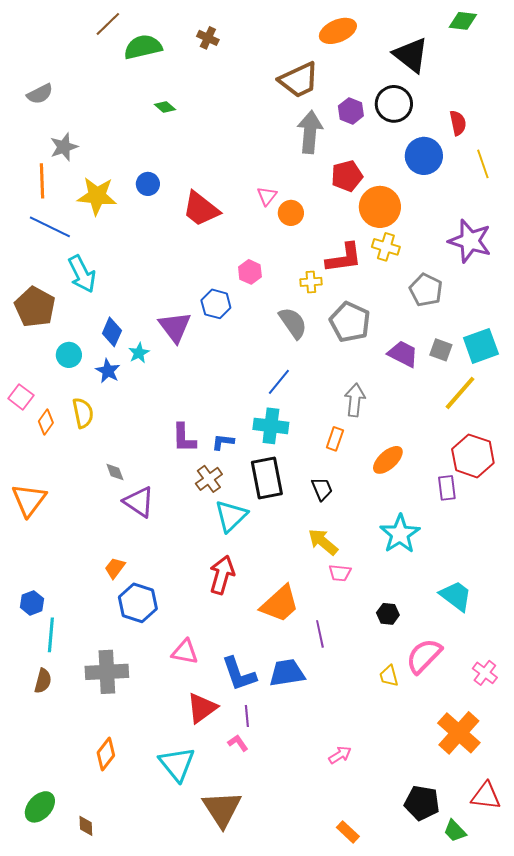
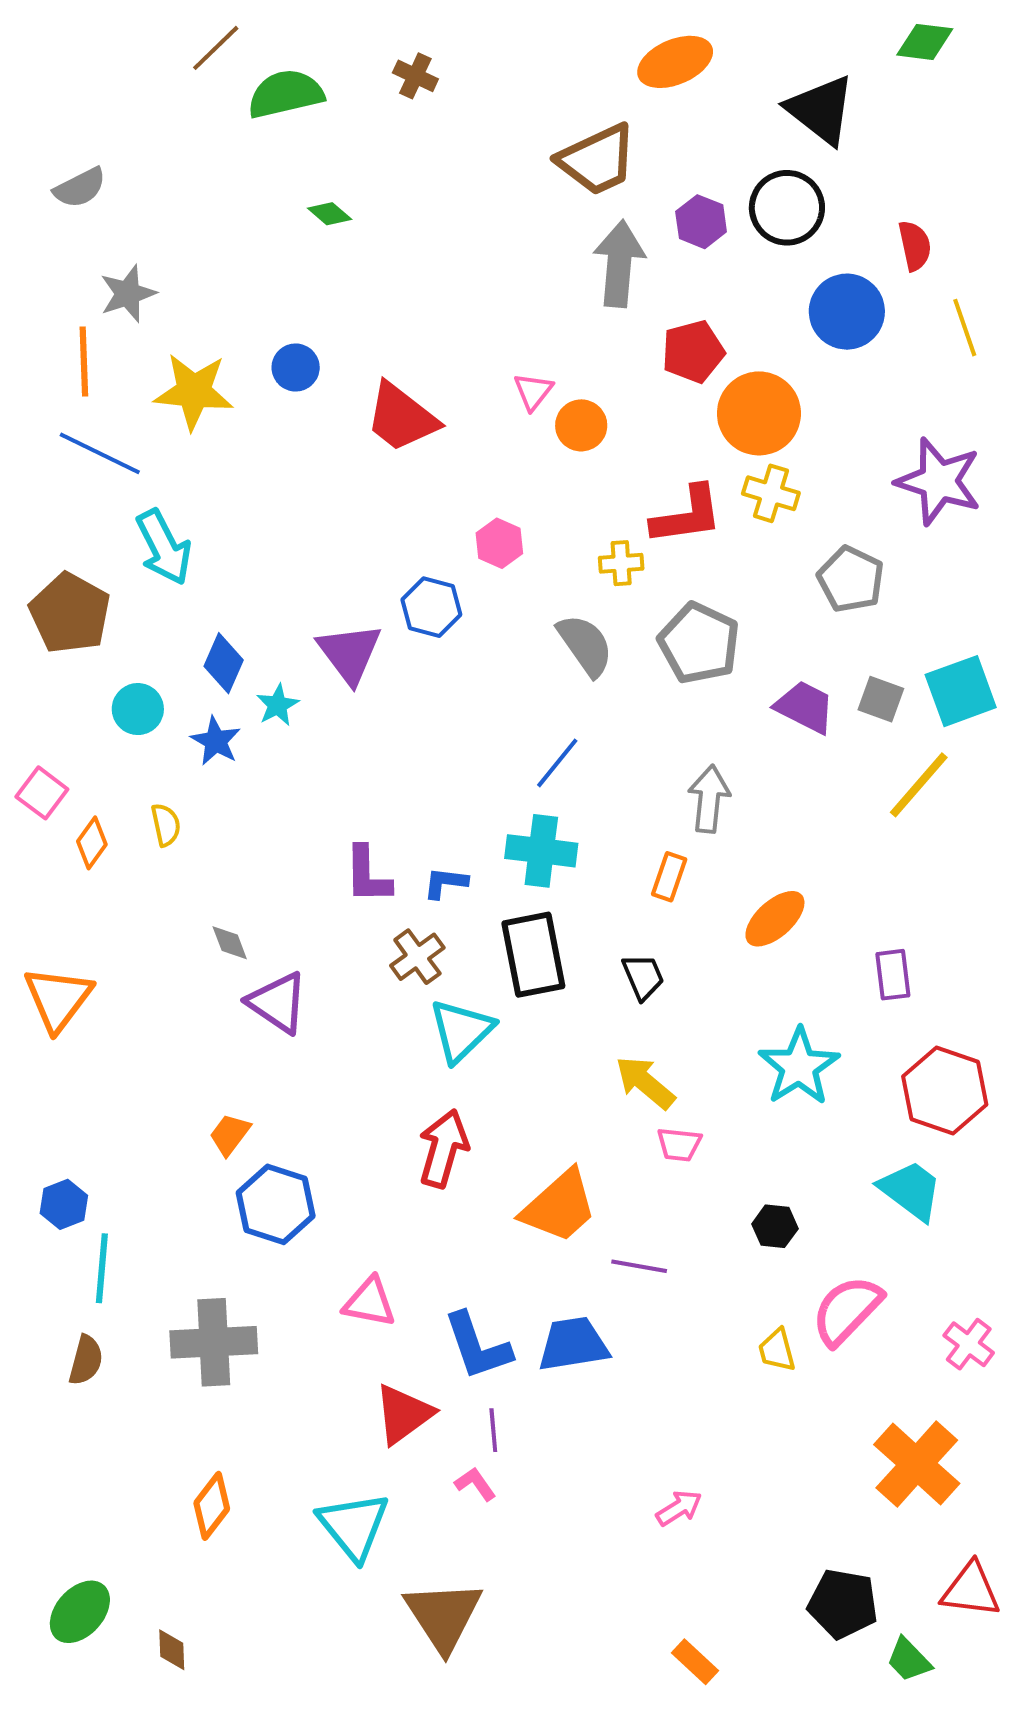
yellow semicircle: (83, 413) -> (166, 825), size x0.7
red hexagon: (473, 456) -> (945, 1091), moved
purple line: (320, 634) -> (639, 1266), turned -68

